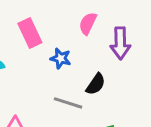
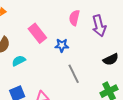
black semicircle: (96, 84) -> (111, 59), moved, turned 42
gray line: (68, 103) -> (74, 74), turned 60

